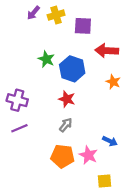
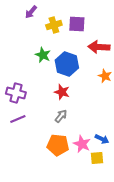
yellow cross: (56, 15) -> (54, 25), moved
blue arrow: (110, 141) -> (102, 139), moved
yellow square: (105, 181) -> (97, 158), moved

